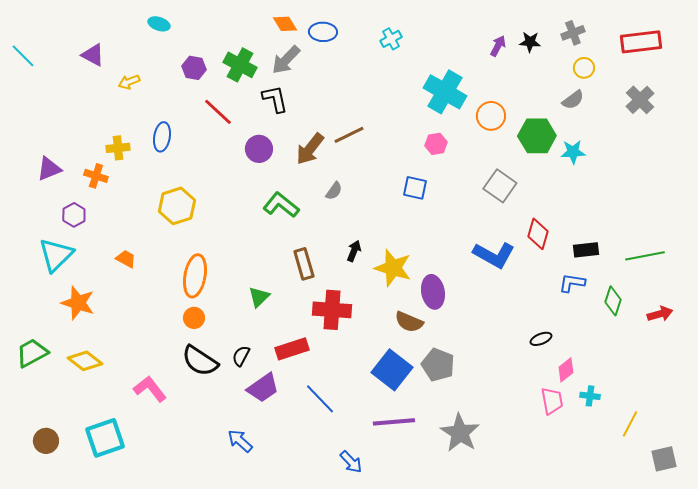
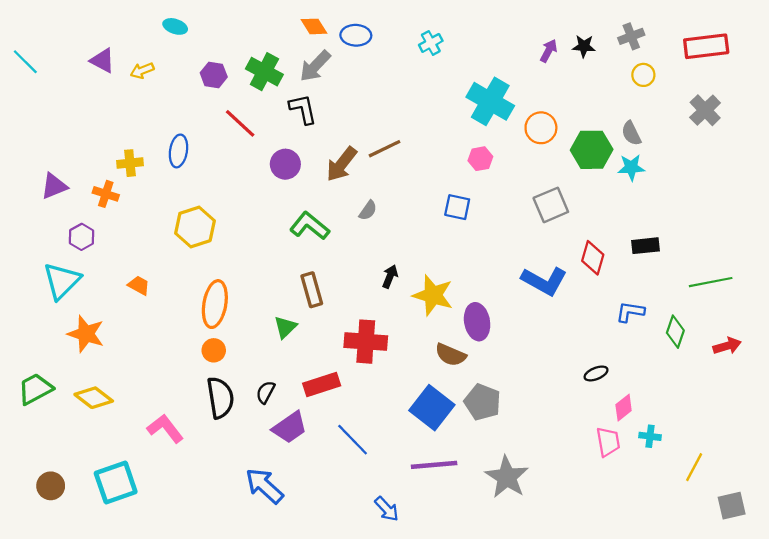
yellow arrow: (129, 82) -> (142, 71), moved
gray semicircle: (573, 100) -> (631, 133), moved, turned 100
gray square: (500, 186) -> (551, 205), turned 32
black rectangle: (586, 250) -> (646, 246), moved
brown rectangle: (304, 264) -> (312, 290), moved
black semicircle: (200, 361) -> (220, 398), turned -132
blue arrow: (240, 441) -> (264, 486), size x1.4

